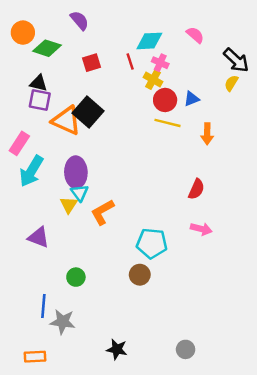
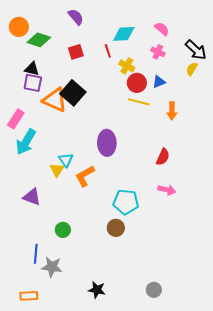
purple semicircle: (80, 20) -> (76, 17), moved
pink cross: (160, 63) -> (158, 52), moved
purple ellipse: (76, 172) -> (107, 143), moved

